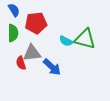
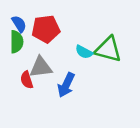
blue semicircle: (14, 10) -> (19, 24), moved
blue arrow: (52, 67) -> (66, 85), turned 72

